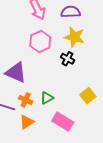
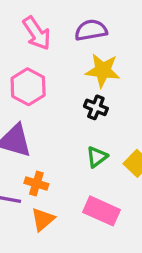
pink hexagon: (40, 42) -> (28, 87), moved
green triangle: (47, 98) -> (97, 157), moved

